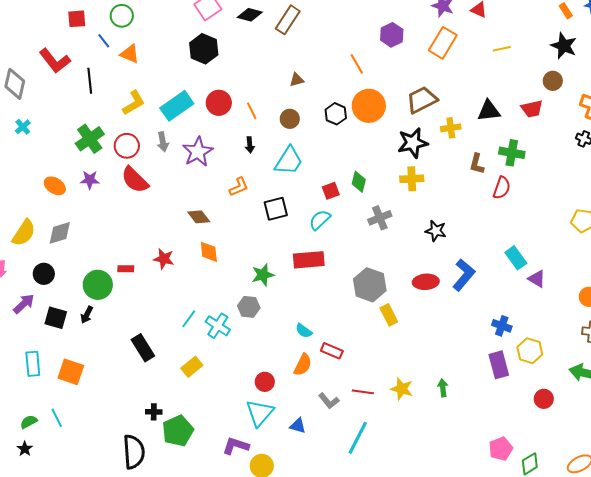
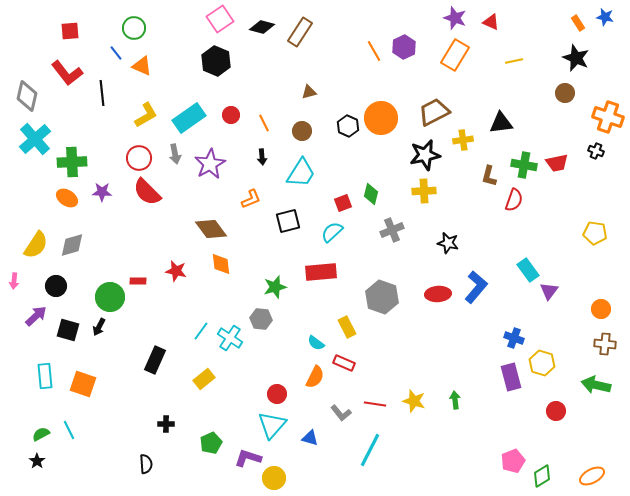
red square: (77, 19) -> (70, 31), moved
orange line: (357, 64) -> (374, 51), moved
red circle: (219, 103) -> (231, 115), size x0.7
red trapezoid: (532, 109) -> (557, 163), moved
cyan cross: (23, 127) -> (35, 139), size x2.0
green cross: (90, 139) -> (72, 162), moved, turned 32
brown diamond: (199, 217) -> (211, 229), size x1.4
purple triangle: (537, 279) -> (549, 291), turned 36
yellow rectangle: (389, 315) -> (347, 327), moved
black rectangle: (143, 348) -> (155, 360), turned 56
green pentagon: (178, 431) -> (211, 443), moved, size x0.7
black semicircle: (134, 452) -> (146, 464), size x0.6

